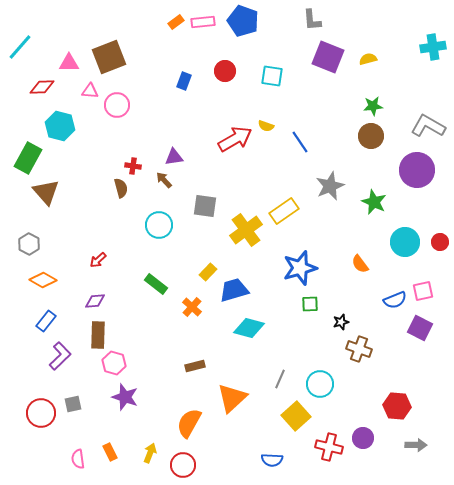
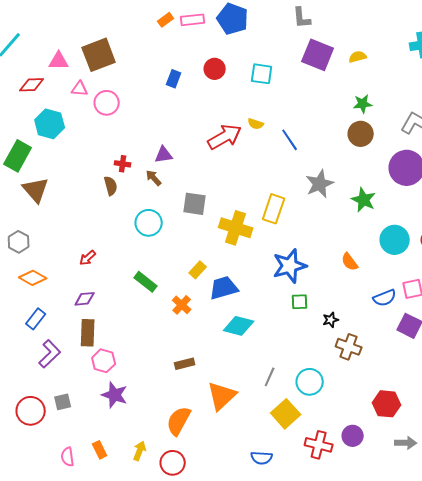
yellow rectangle: (284, 211) -> (274, 209), turned -36
yellow cross: (246, 230) -> (236, 228), turned -36

